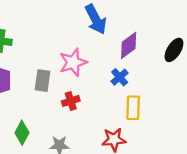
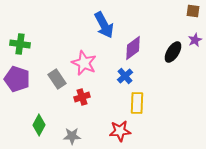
pink star: (73, 62) -> (84, 63), turned -30
gray rectangle: (42, 81) -> (57, 79), turned -42

